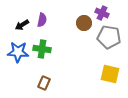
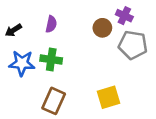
black arrow: (22, 25) -> (13, 30), moved
yellow square: (110, 74) -> (108, 97), moved, turned -30
brown rectangle: (44, 83) -> (54, 101), size x1.5

